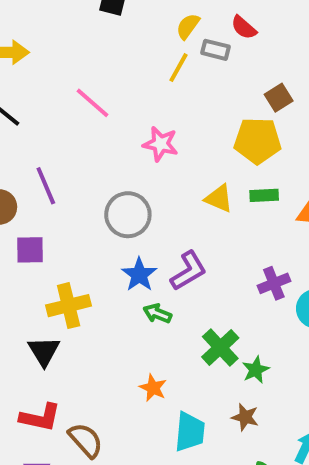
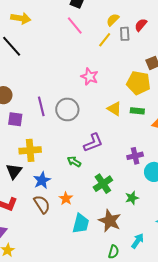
red semicircle: (244, 27) -> (141, 25), turned 80
gray rectangle: (215, 50) -> (125, 34), turned 64
pink line: (92, 103) -> (75, 26), moved
purple line: (46, 186) -> (41, 106), moved
blue star: (139, 275) -> (42, 180), moved
green star: (256, 370) -> (132, 198), moved
brown star: (245, 417) -> (110, 221), size x1.6
brown semicircle: (86, 440) -> (42, 204), moved

